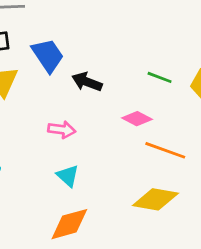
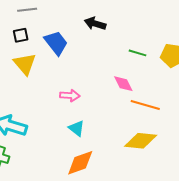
black arrow: (87, 82) -> (95, 24), moved
pink diamond: (137, 119) -> (123, 84), turned 40

